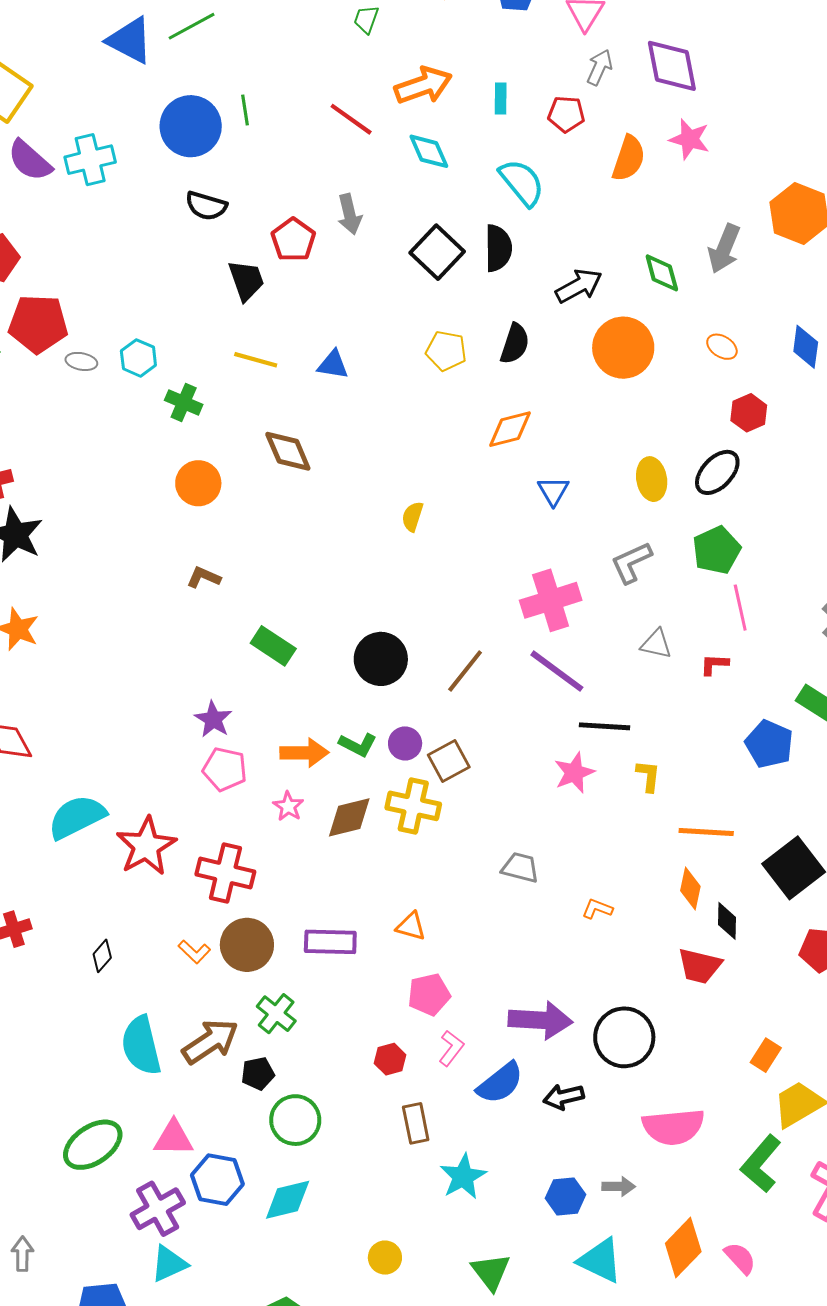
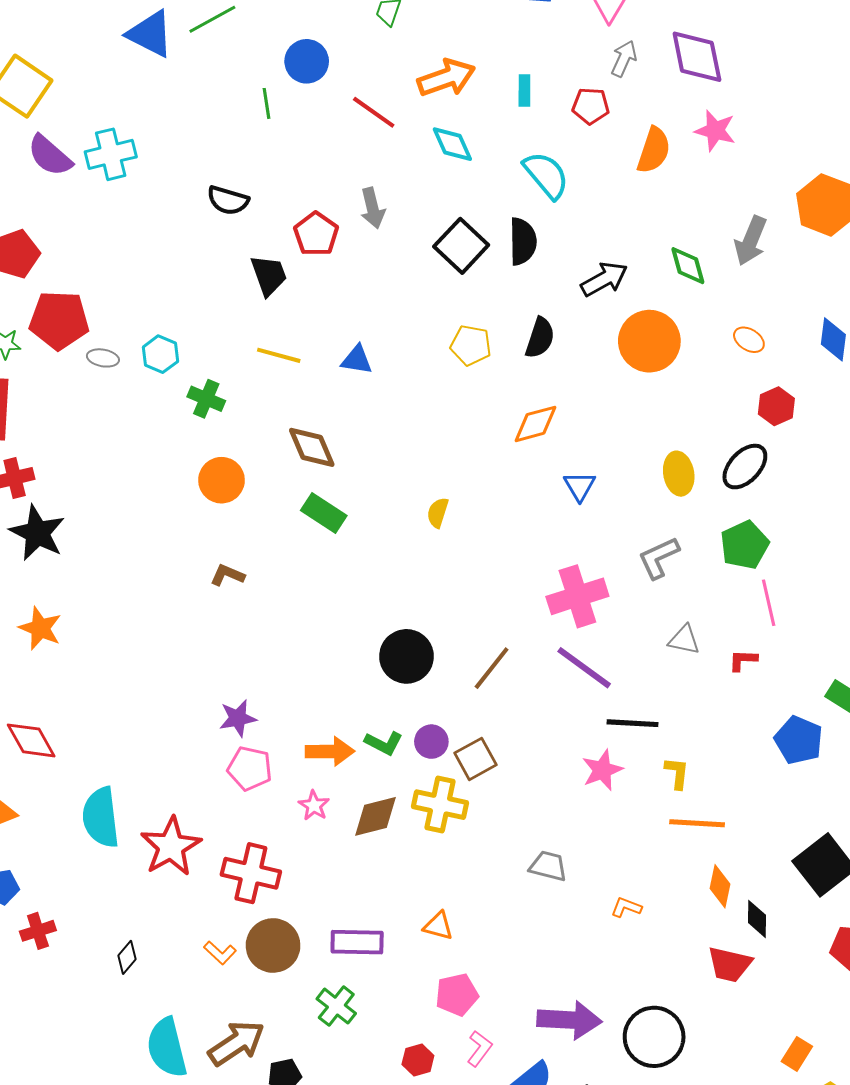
blue circle: (191, 126) -> (307, 61), moved, size x0.7
green rectangle: (273, 646) -> (324, 513), moved
purple star: (213, 719) -> (238, 718), turned 30
cyan semicircle: (77, 817) -> (101, 817), turned -70
orange line: (706, 832) -> (697, 823), moved
green cross: (276, 1014) -> (336, 1006), moved

